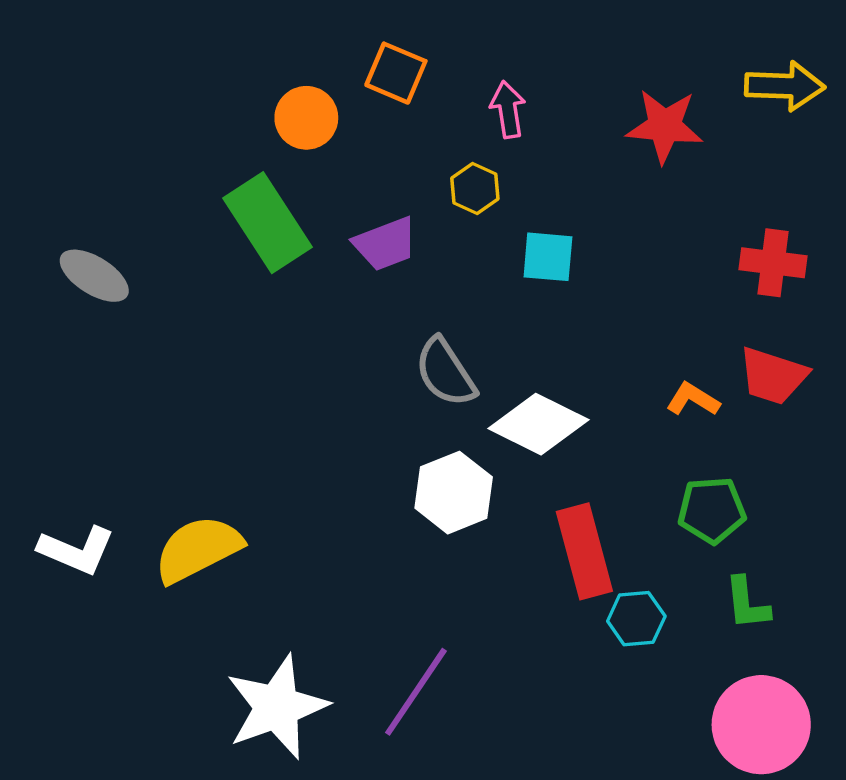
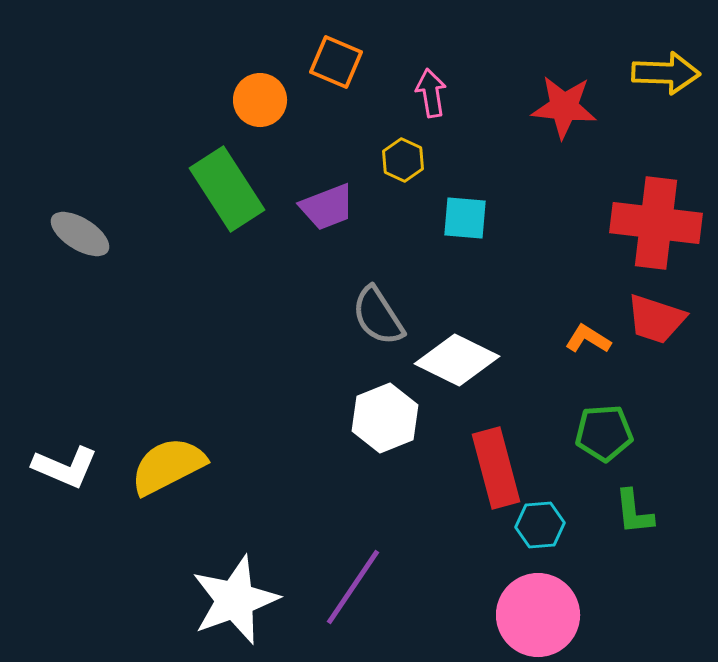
red cross: (773, 263) -> (656, 223), size x1.6
pink circle: (761, 725) -> (538, 615), moved

